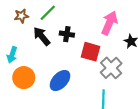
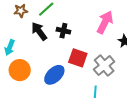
red square: (90, 52) -> (78, 58), moved

